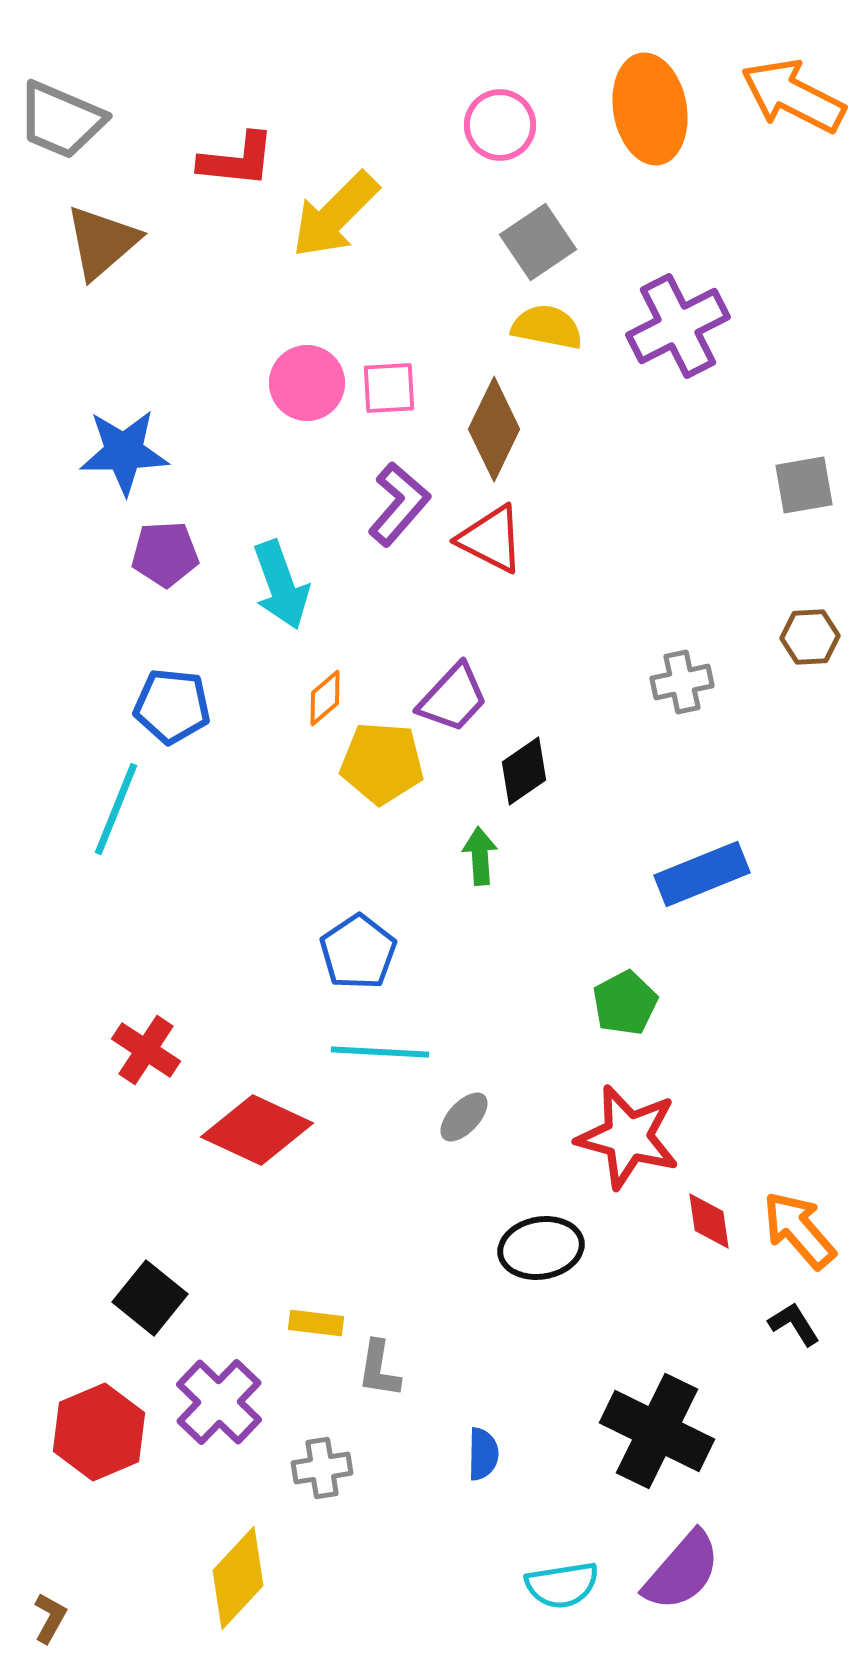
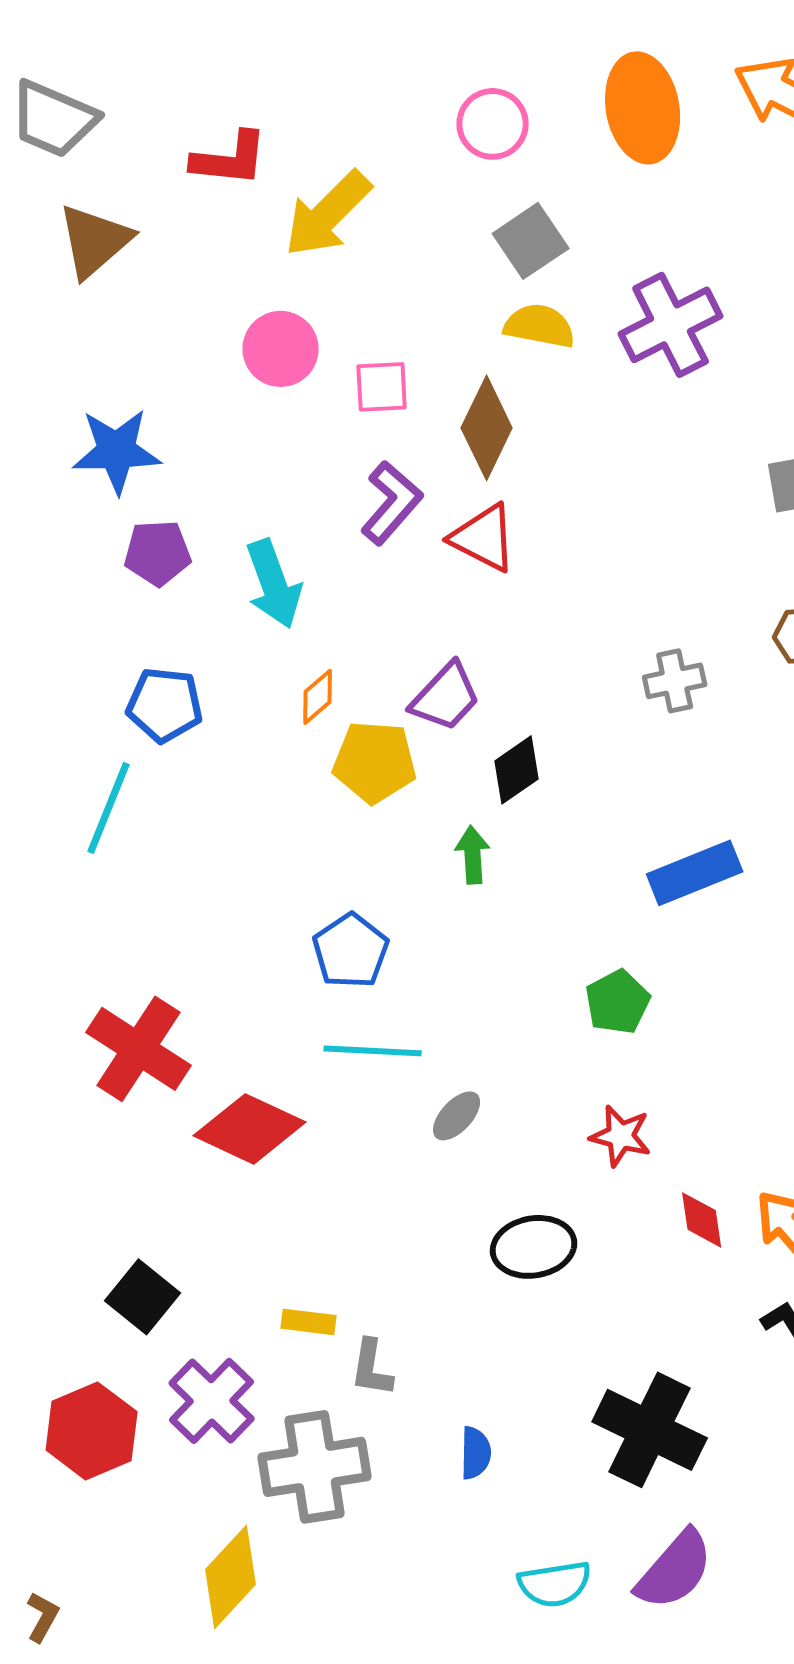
pink circle: (307, 383) -> (281, 349), moved
red cross: (146, 1050) -> (139, 1049), size x1.5
red star: (628, 1137) -> (621, 1136), size x0.6
gray cross: (322, 1468) -> (315, 1467), size x1.8

